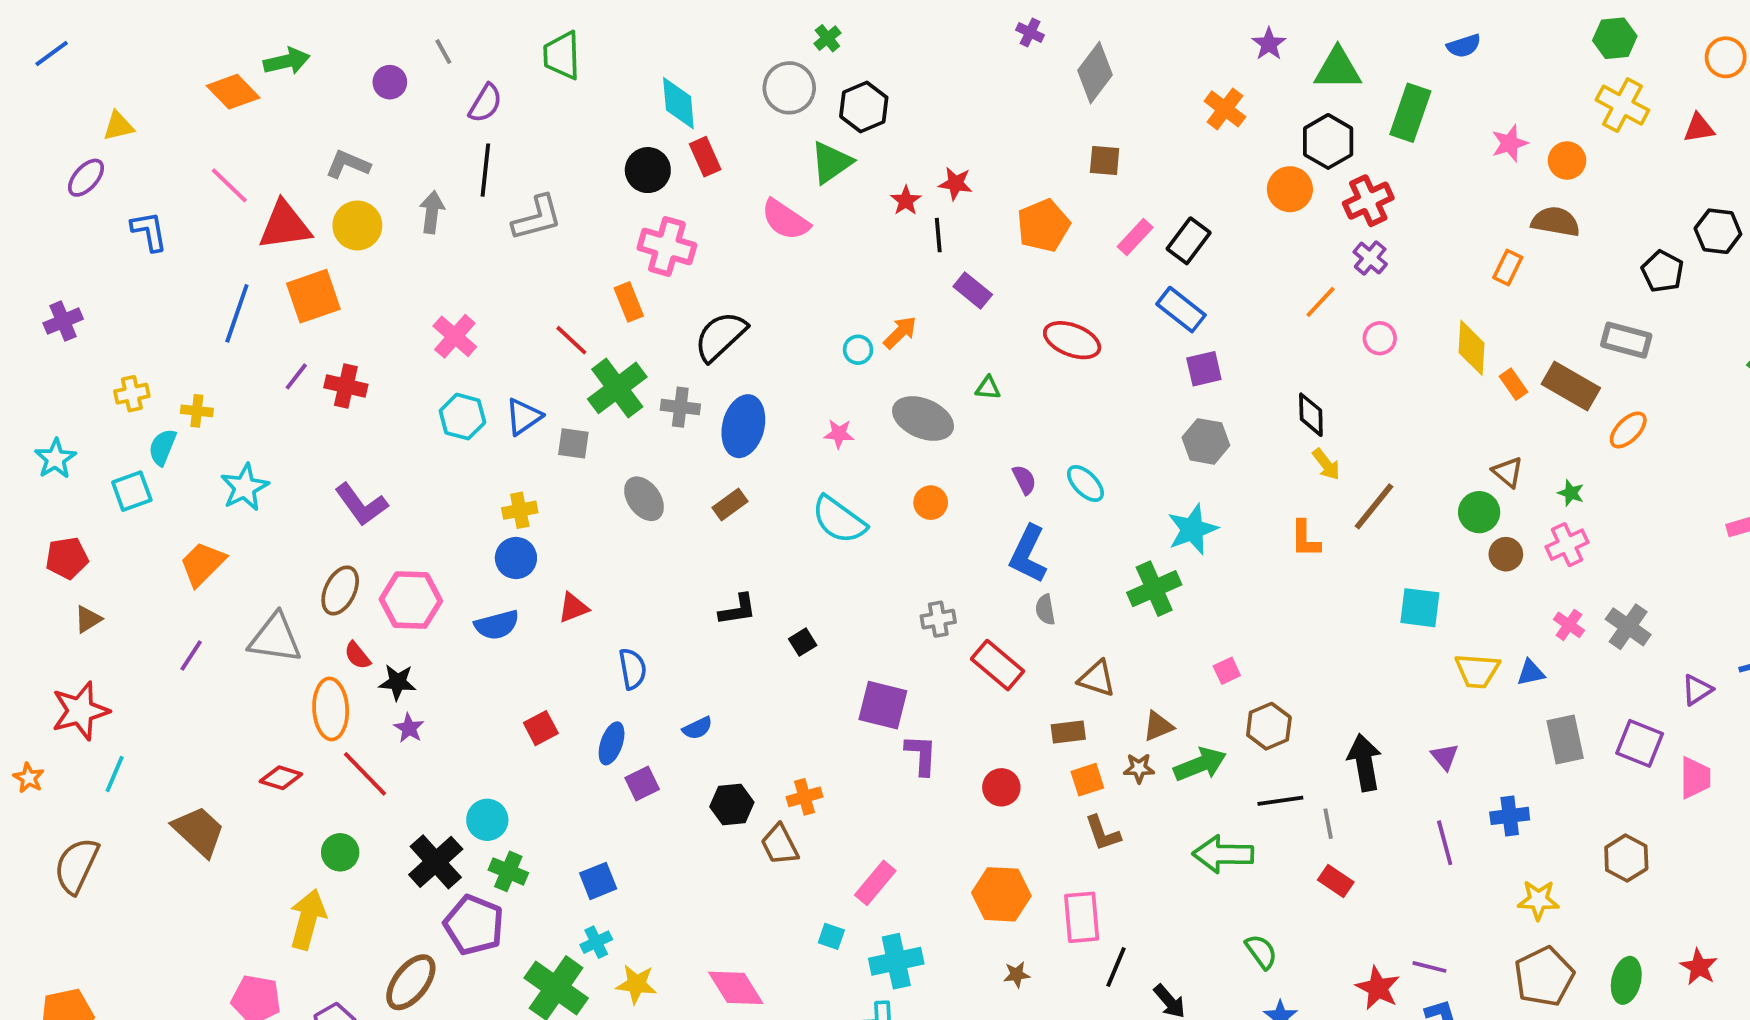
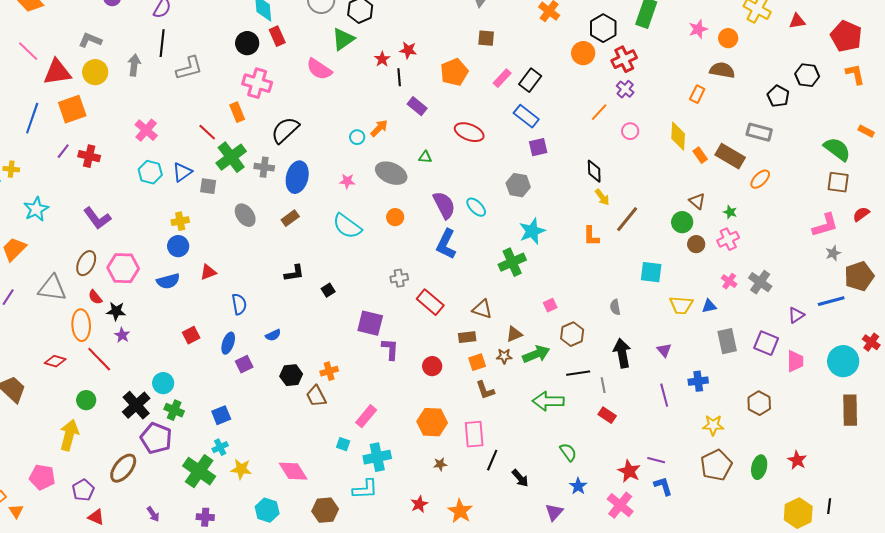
gray hexagon: (1206, 441) -> (518, 185), moved
purple semicircle: (1024, 480) -> (444, 205), size x1.8
gray semicircle: (1045, 610) -> (615, 307), moved

